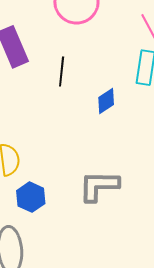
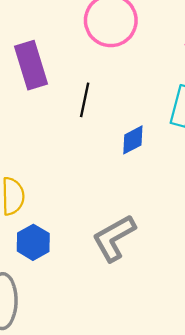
gray L-shape: (99, 186) -> (114, 238), turned -36

